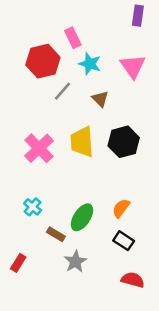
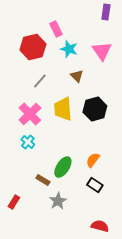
gray line: (62, 91) -> (40, 81), moved
cyan cross: (33, 207) -> (28, 142), moved
red semicircle: (133, 280) -> (100, 226), moved

